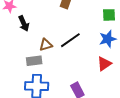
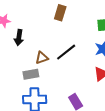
black arrow: (24, 23) -> (19, 38), turned 35

